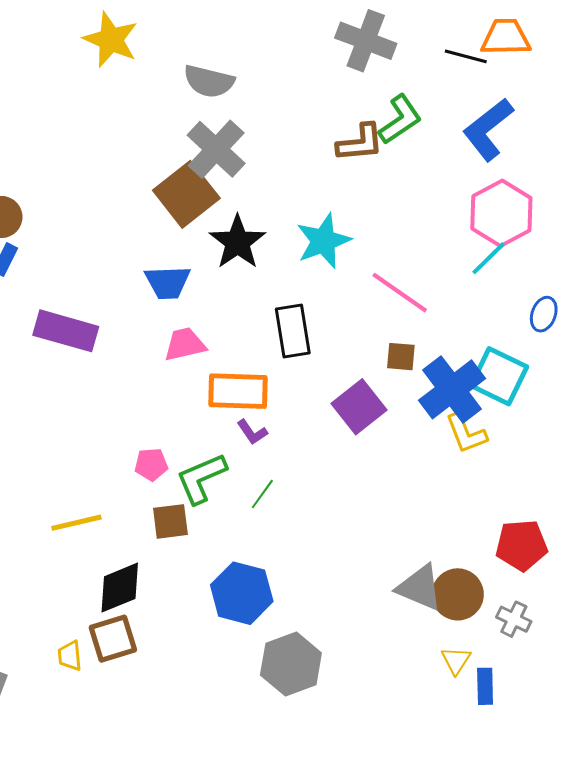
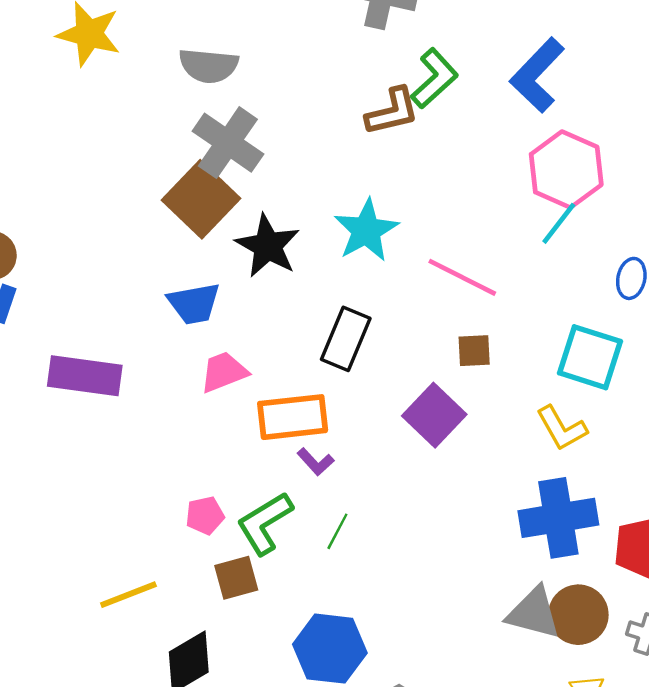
black rectangle: (293, 331) -> (346, 339), turned 40
blue cross: (452, 389) -> (558, 518), moved, turned 36

